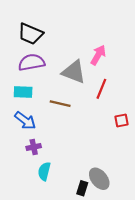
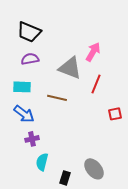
purple semicircle: (32, 62) -> (30, 59), size x0.7
black rectangle: (82, 188) -> (65, 178), moved

